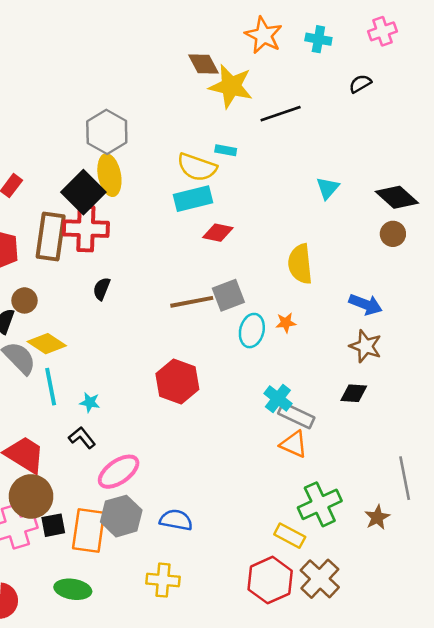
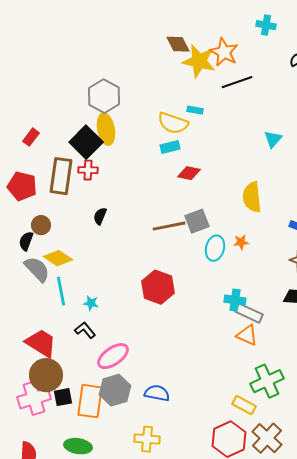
orange star: (264, 35) -> (224, 52), moved
cyan rectangle: (193, 199) -> (170, 147), size x0.7
red cross: (86, 229) -> (88, 170), size x0.6
cyan cross: (278, 398) -> (235, 300), turned -30

